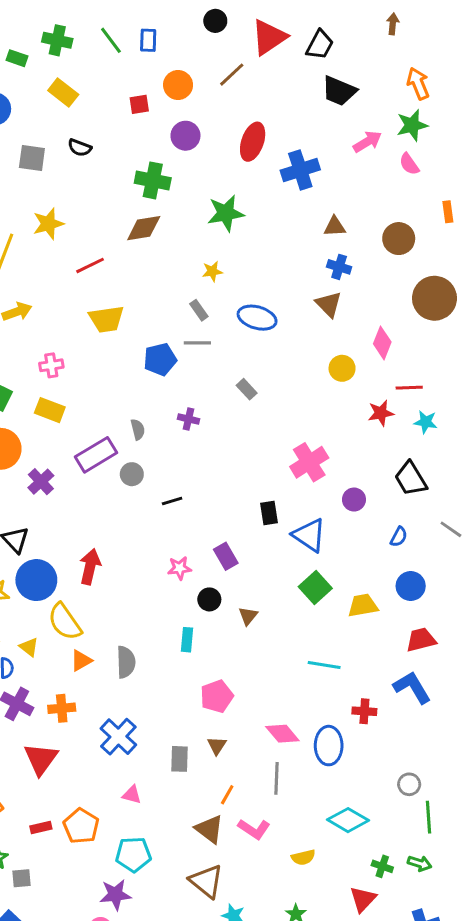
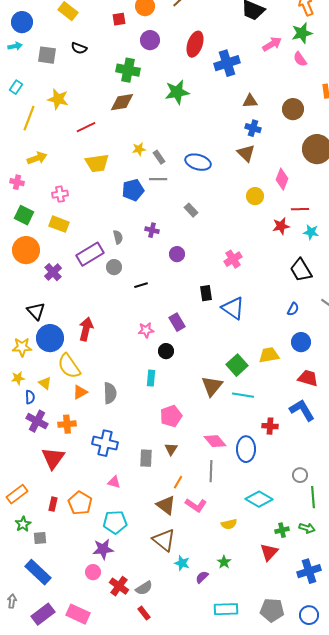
yellow star: (48, 224) -> (58, 99), turned 30
yellow star: (212, 271) -> (139, 149), moved
pink cross: (309, 462) -> (233, 259), size x0.7
purple circle: (354, 500) -> (177, 254), moved
green square: (315, 587) -> (237, 365), moved
brown triangle: (248, 616) -> (212, 386), moved, size x1.6
red trapezoid: (421, 640) -> (308, 378), turned 30
blue cross: (118, 737) -> (105, 443), turned -30
red rectangle: (41, 828) -> (53, 504), turned -64
green cross: (382, 866) -> (282, 530), turned -32

